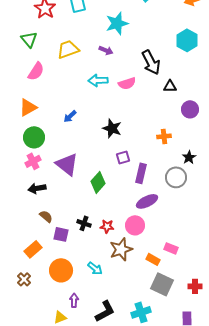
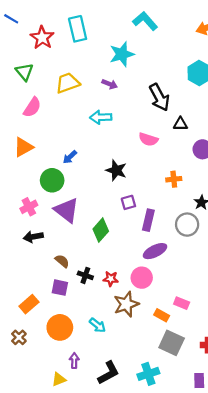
pink semicircle: (127, 83) -> (148, 139), moved, turned 36
green circle: (34, 137) -> (52, 180), moved
brown semicircle: (46, 216) -> (62, 261), moved

